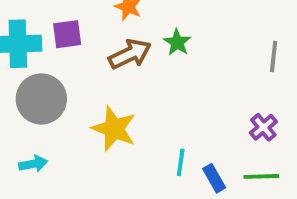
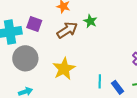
purple square: (67, 34) -> (34, 24), turned 35
yellow star: (114, 129) -> (64, 69), turned 30

